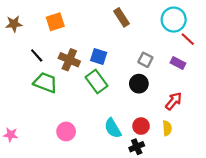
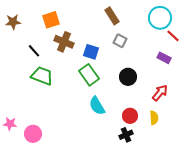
brown cross: (69, 60) -> (64, 42), moved
gray square: (145, 60) -> (120, 41), moved
cyan semicircle: (113, 128) -> (97, 106), moved
pink circle: (66, 131) -> (33, 134), moved

